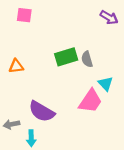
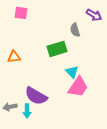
gray semicircle: (87, 59) -> (75, 30), moved
cyan triangle: (106, 84) -> (72, 72), moved
cyan arrow: (31, 138) -> (27, 111), moved

